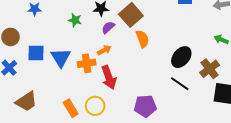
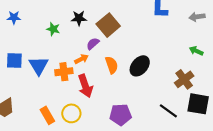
purple semicircle: (108, 27) -> (93, 44), moved
orange semicircle: (142, 39) -> (112, 65), moved
black ellipse: (181, 57) -> (140, 66), moved
black line: (180, 84) -> (168, 111), moved

